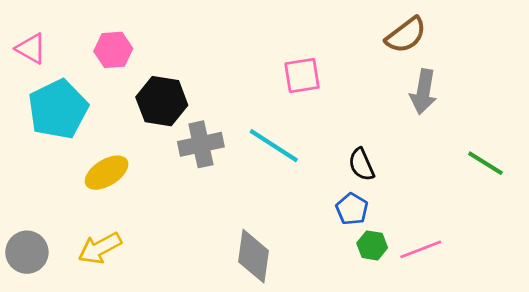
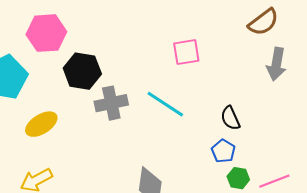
pink hexagon: (113, 50) -> (46, 33), size x1.4

